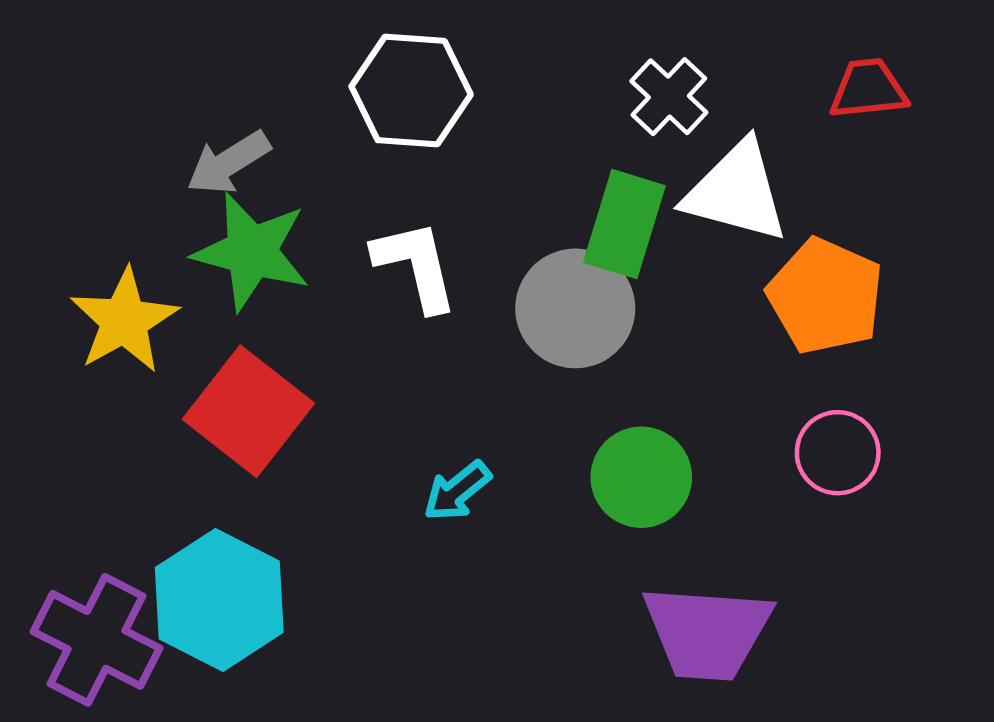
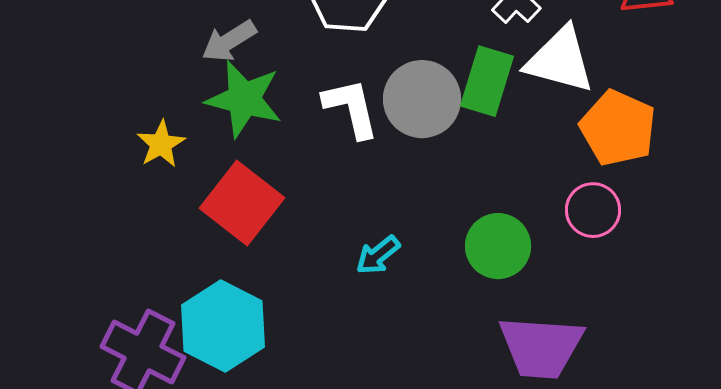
gray circle: (575, 308) -> (422, 99), moved
yellow star: (124, 321) -> (161, 144), size x0.7
pink circle: (838, 453) -> (593, 210), moved

